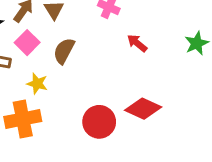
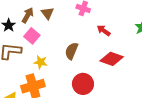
brown semicircle: (64, 51) -> (72, 51), moved
red diamond: (143, 109) -> (112, 59), moved

